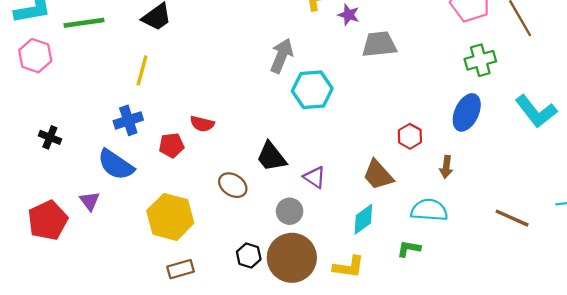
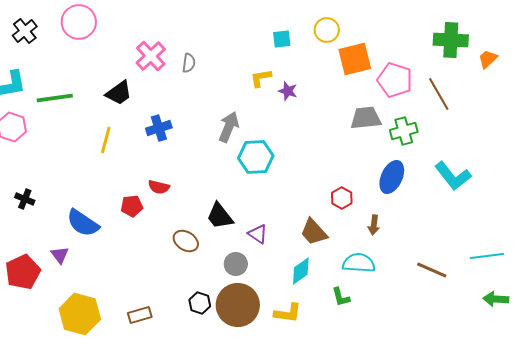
gray trapezoid: (379, 44) -> (366, 118), moved
blue cross: (128, 120) -> (159, 128), moved
yellow hexagon: (170, 217) -> (80, 314), moved
green L-shape: (409, 249) -> (341, 297), turned -115

